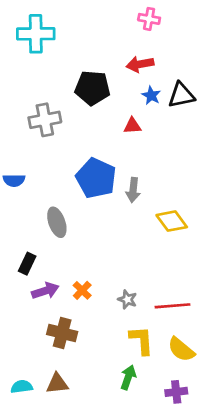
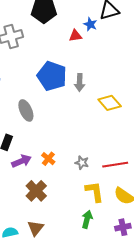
blue star: (151, 95) -> (90, 24), moved
brown cross: (62, 333) -> (36, 191), turned 35
brown triangle: (57, 384) -> (36, 228), turned -42

